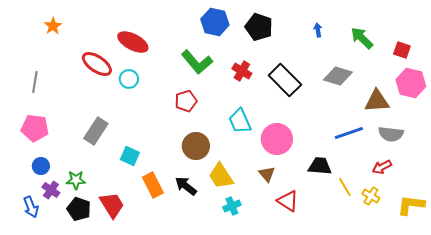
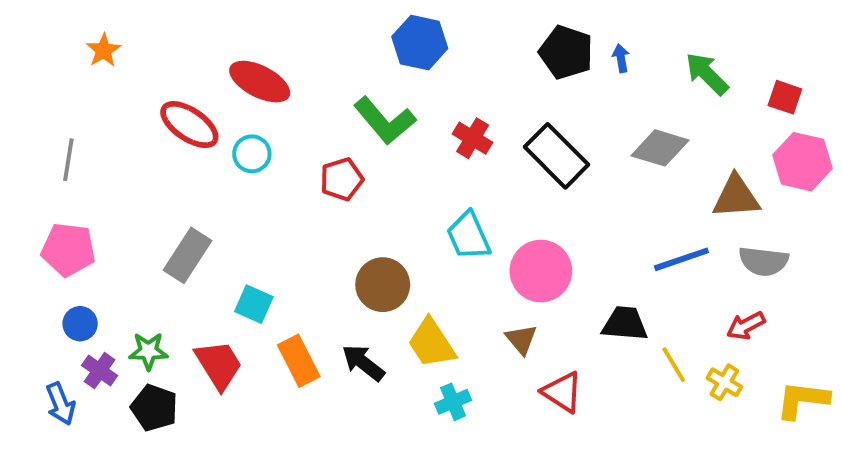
black pentagon: (259, 27) -> (566, 52), moved
red pentagon: (186, 101) -> (342, 179), moved
red trapezoid: (112, 205) -> (219, 365), moved

